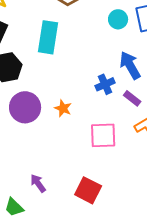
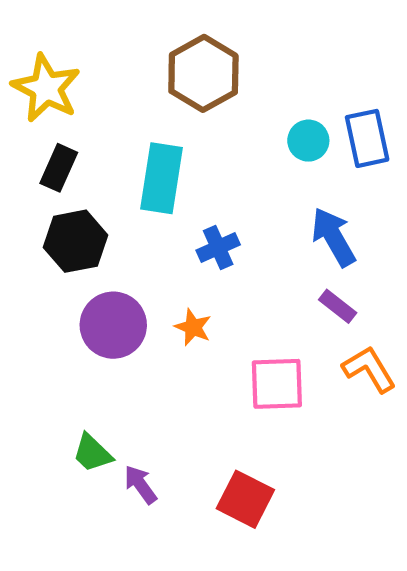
blue cross: (105, 84) -> (218, 248), moved
green trapezoid: (14, 207) -> (92, 453), moved

